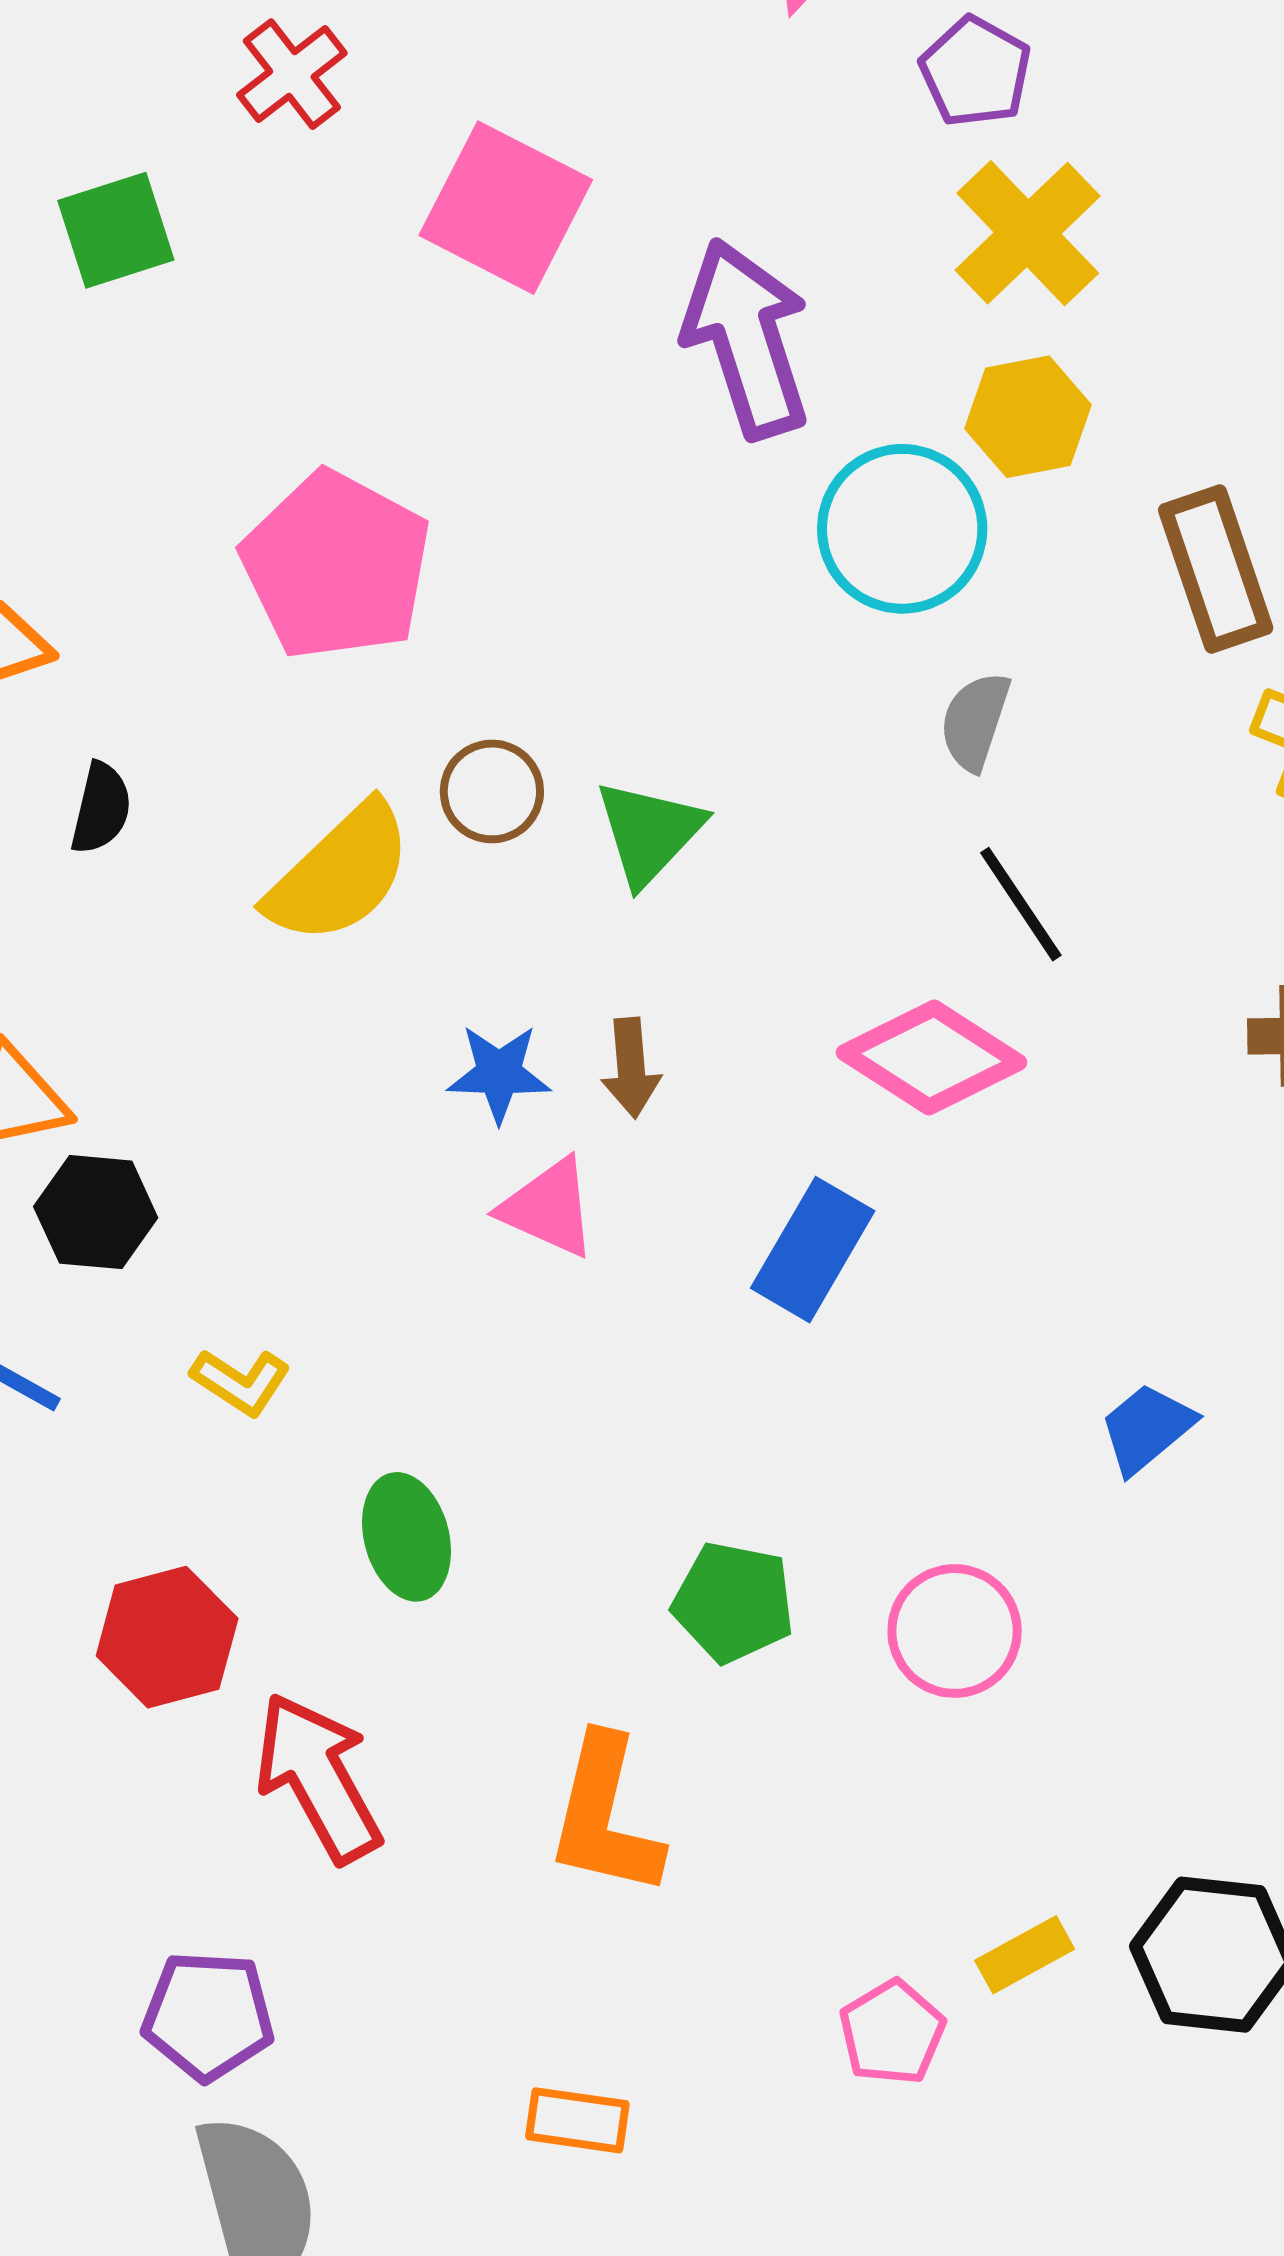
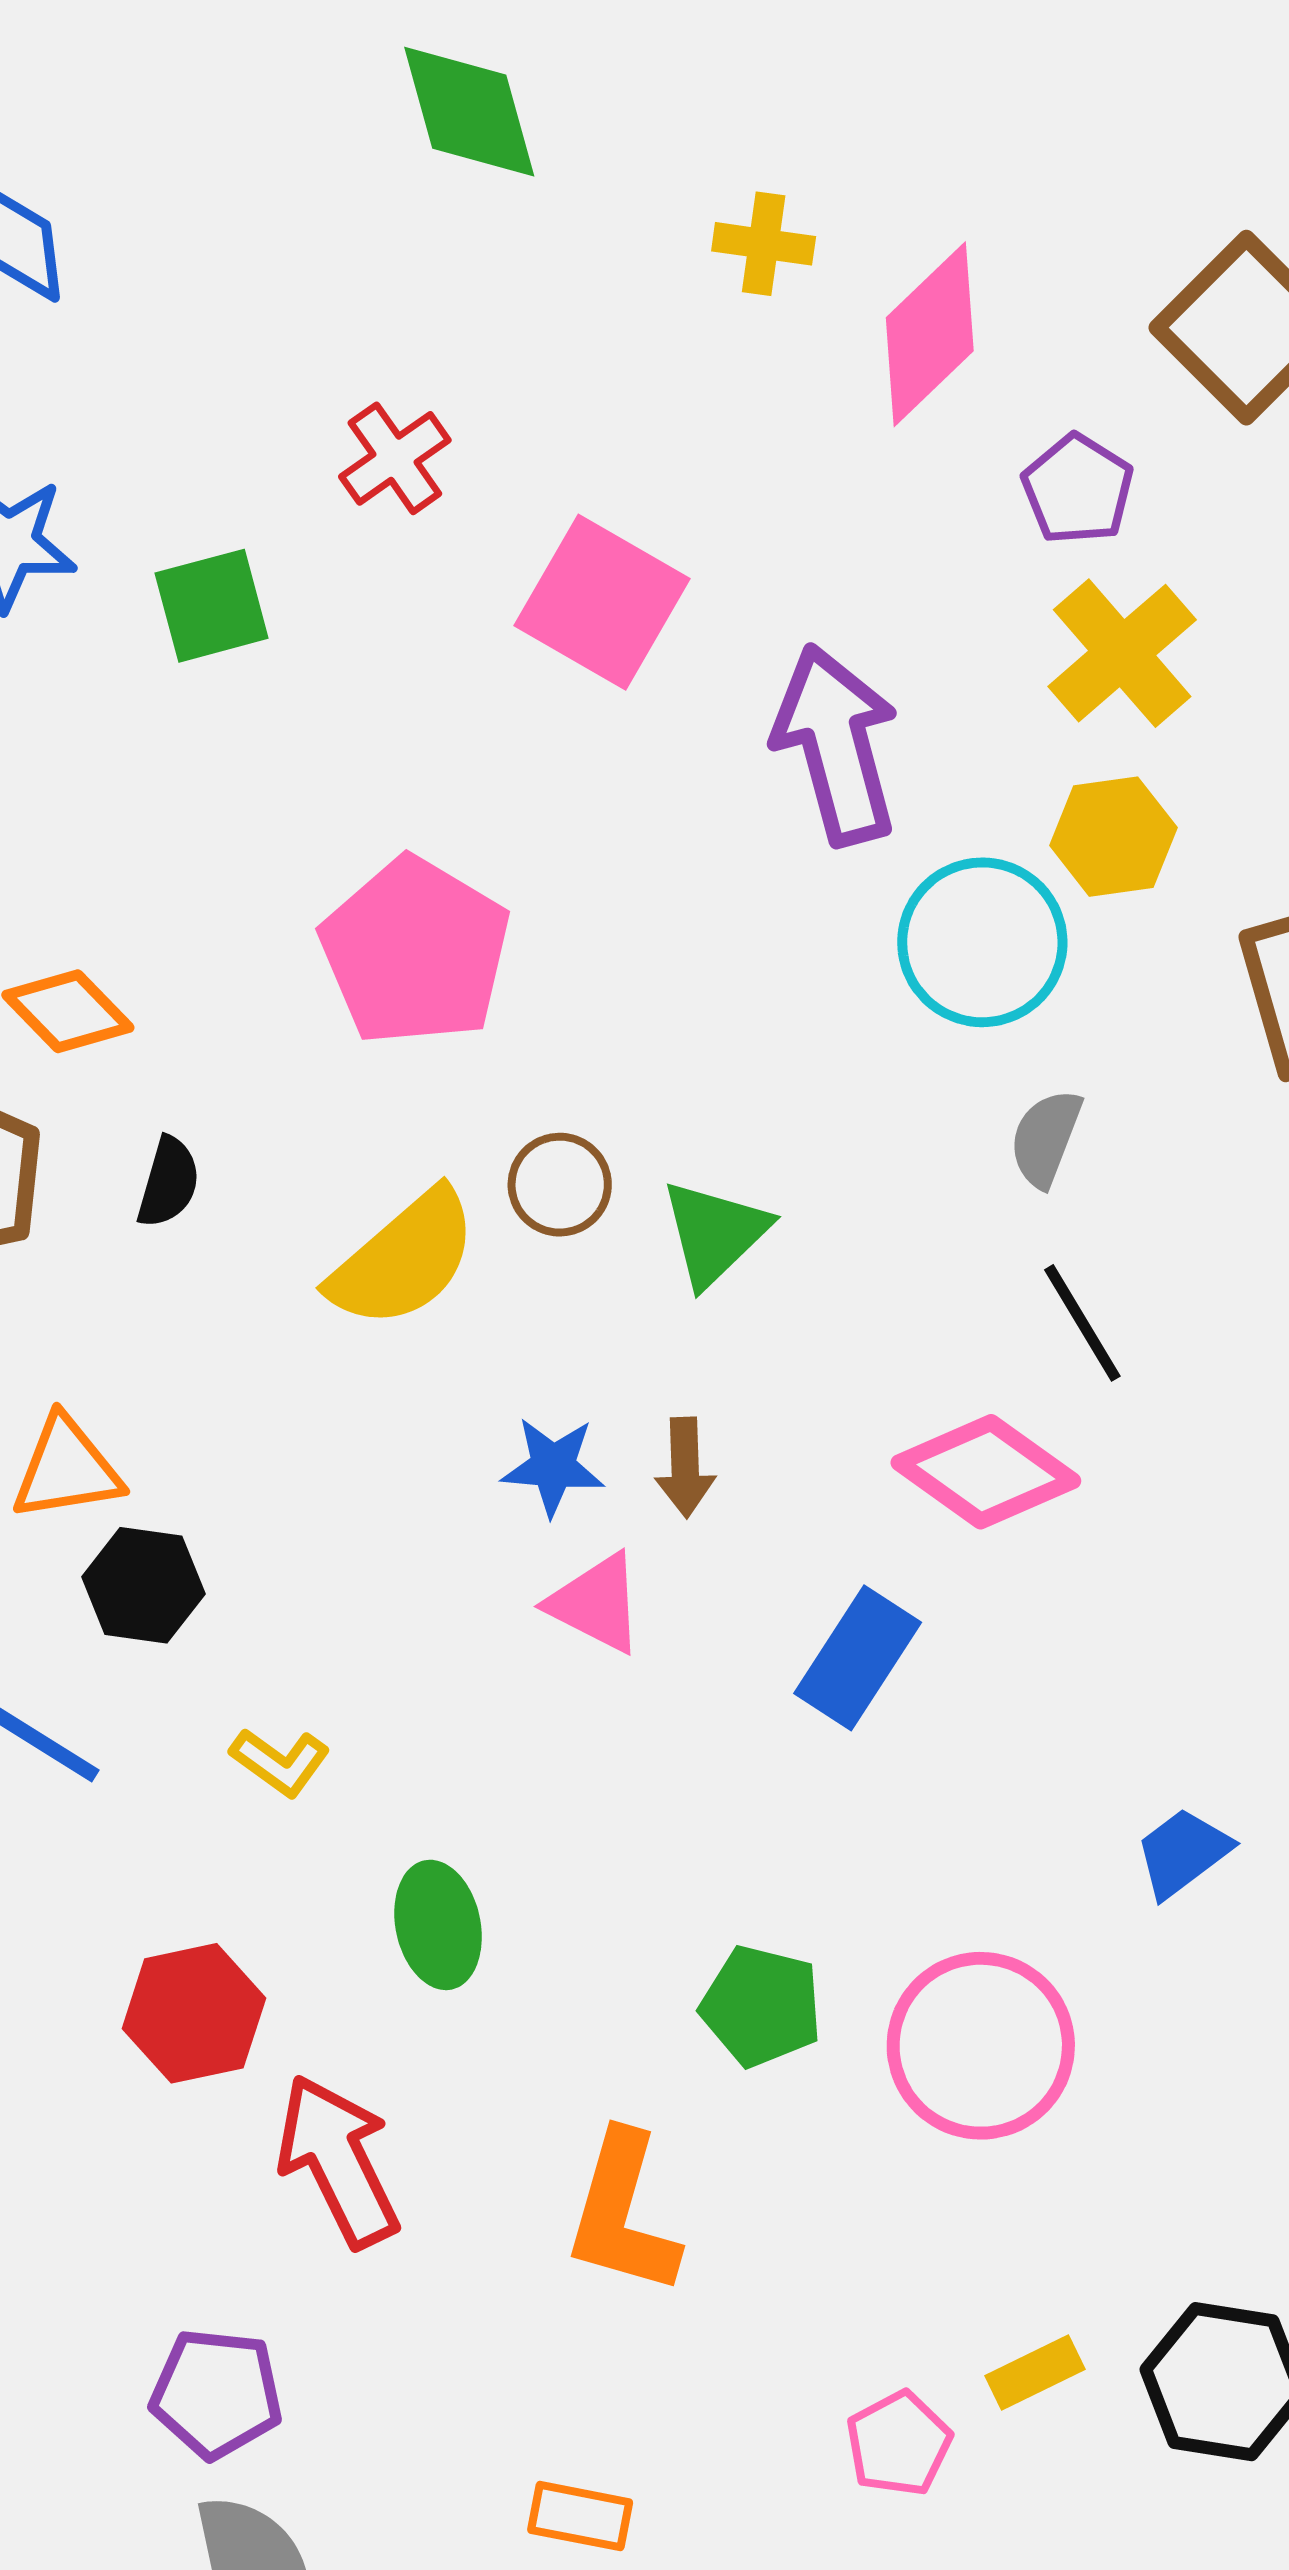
pink circle: (955, 1631) -> (981, 2046), size x1.4

